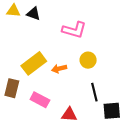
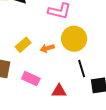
yellow circle: (88, 60) -> (74, 39), size x1.6
yellow rectangle: (34, 63) -> (23, 45), size x0.7

